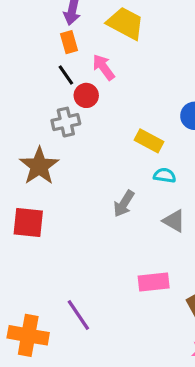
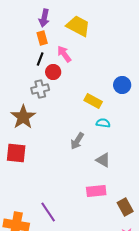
black line: (66, 75) -> (40, 59), turned 56
gray triangle: (174, 221) -> (103, 160), moved

